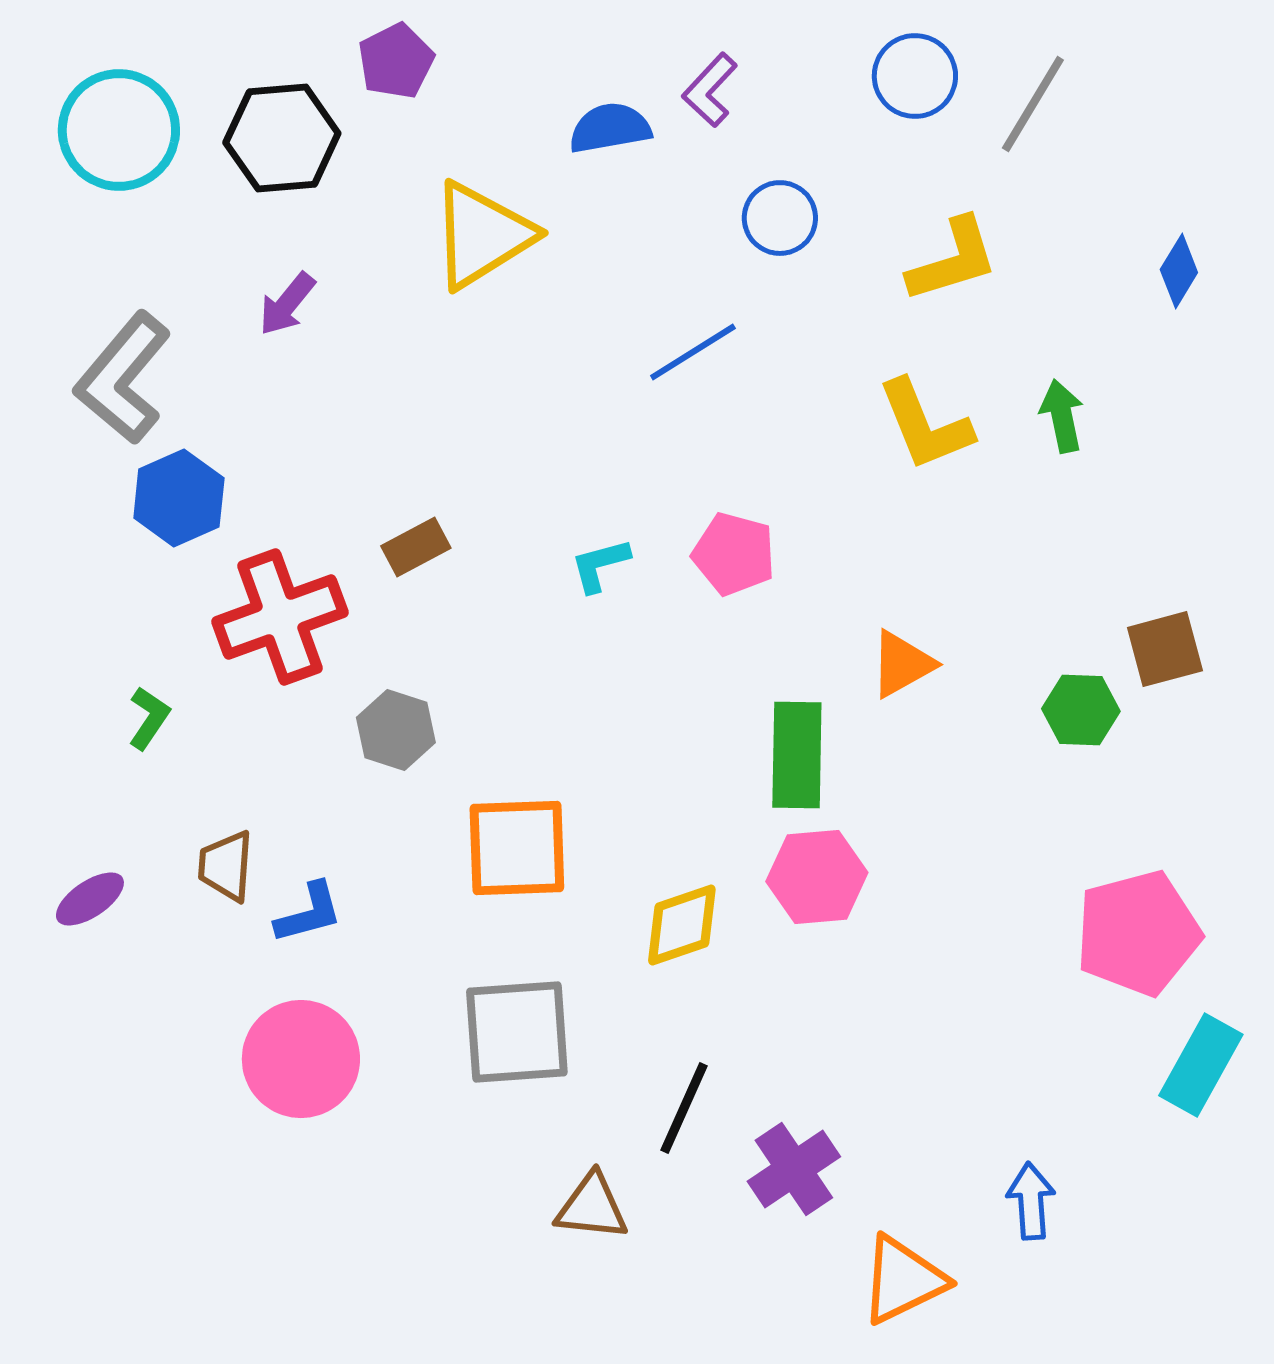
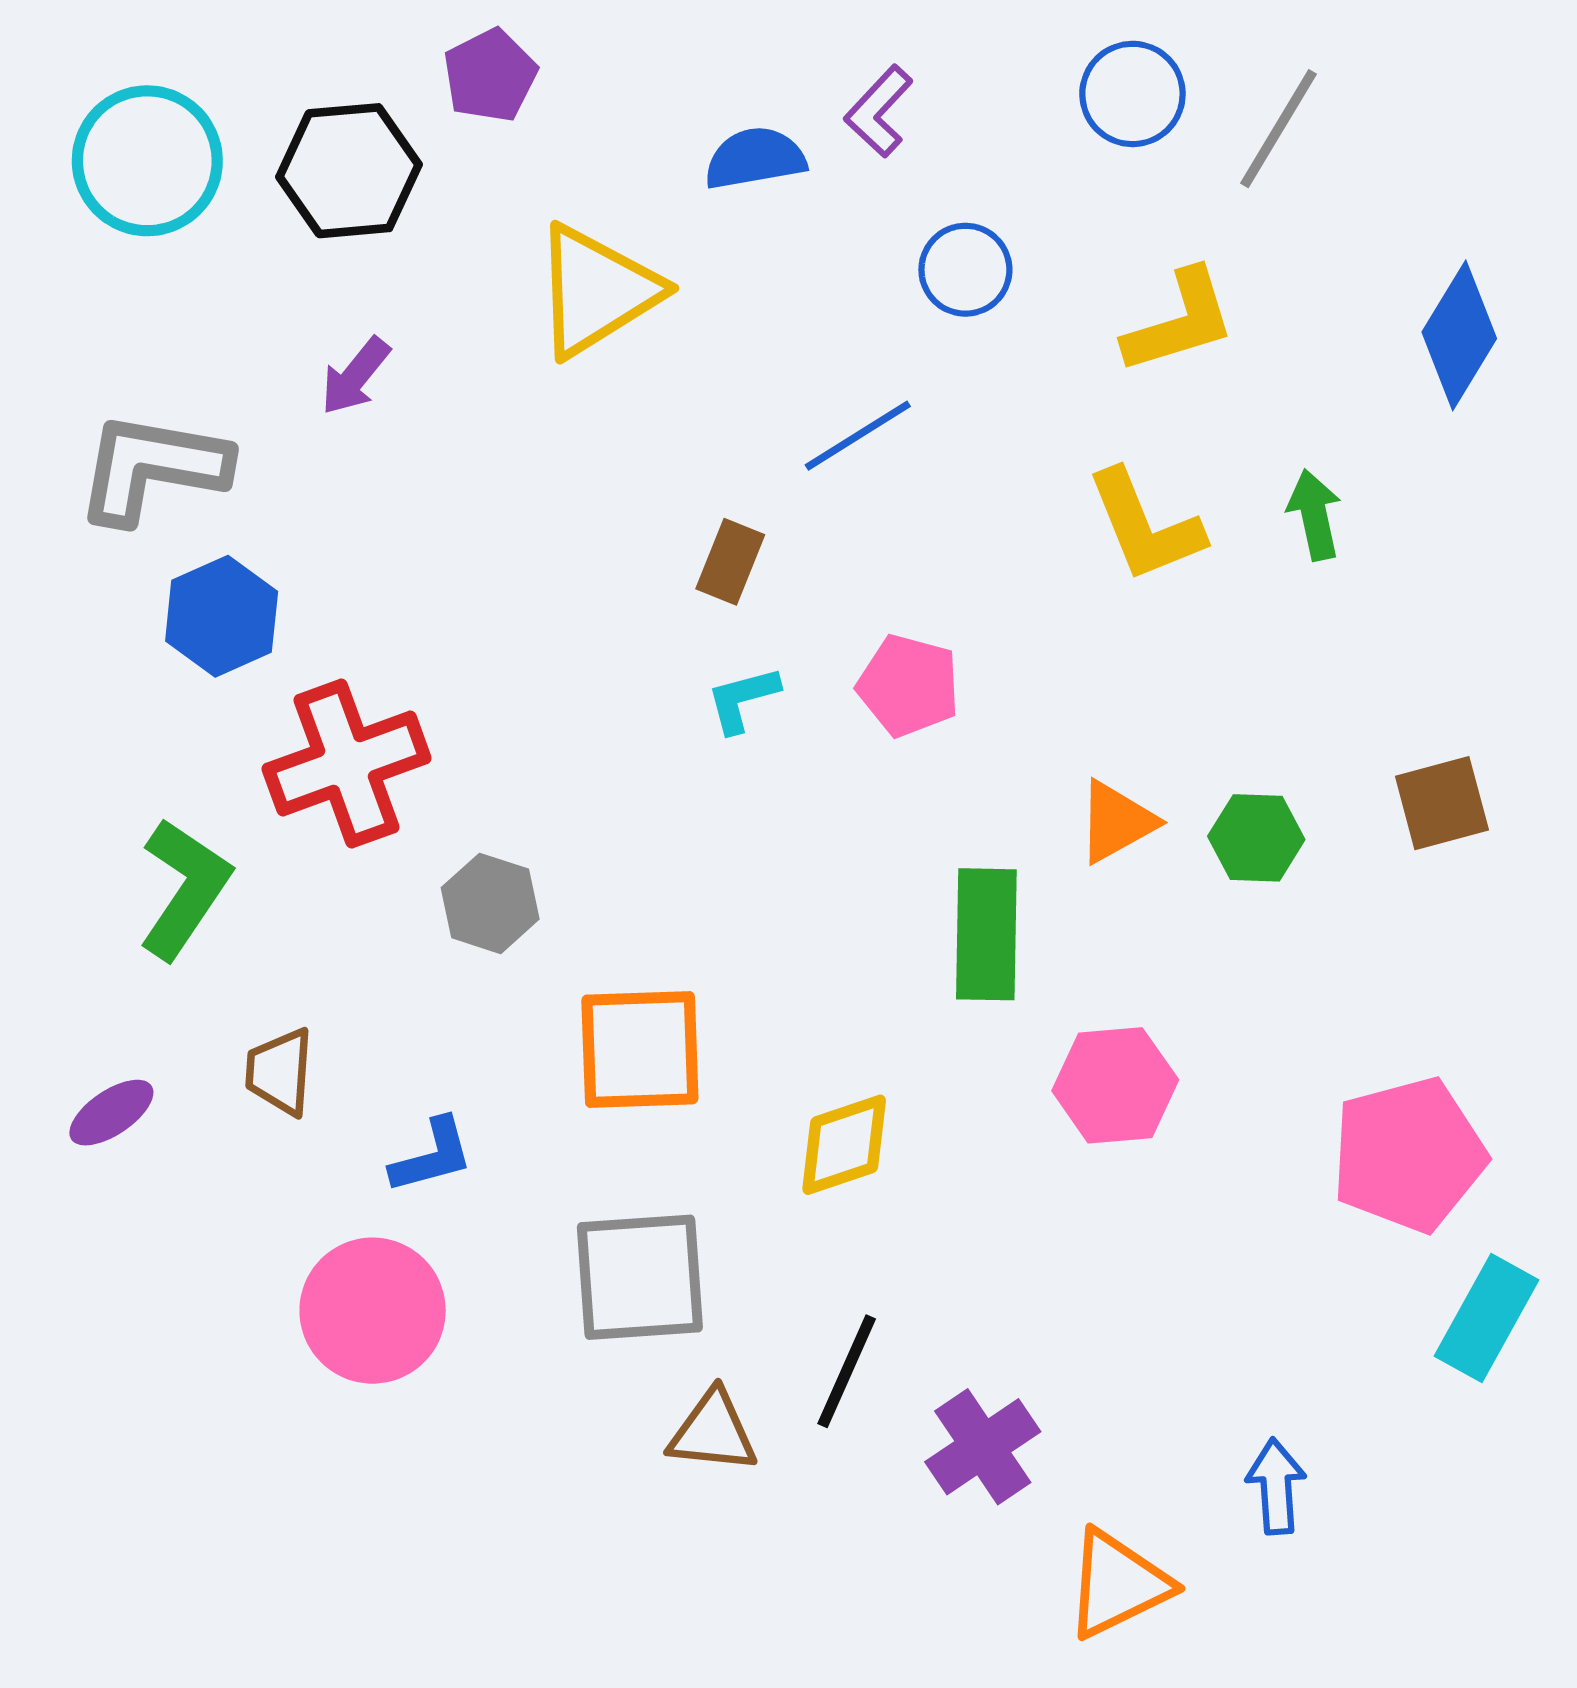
blue diamond: (1179, 271) -> (1459, 335), size x1.6
gray L-shape: (123, 378) -> (152, 468), turned 60
brown rectangle: (416, 547) -> (730, 562), moved, turned -40
green hexagon: (1081, 710) -> (1256, 838), moved
green L-shape: (149, 718) -> (184, 889), size x1.8
pink hexagon: (817, 877) -> (1115, 1085), moved
blue L-shape: (309, 913) -> (432, 1156), moved
brown triangle: (592, 1207) -> (713, 1432), moved

